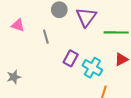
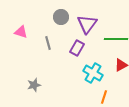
purple rectangle: (71, 58) -> (77, 48), moved
gray star: (14, 77) -> (34, 85), moved

